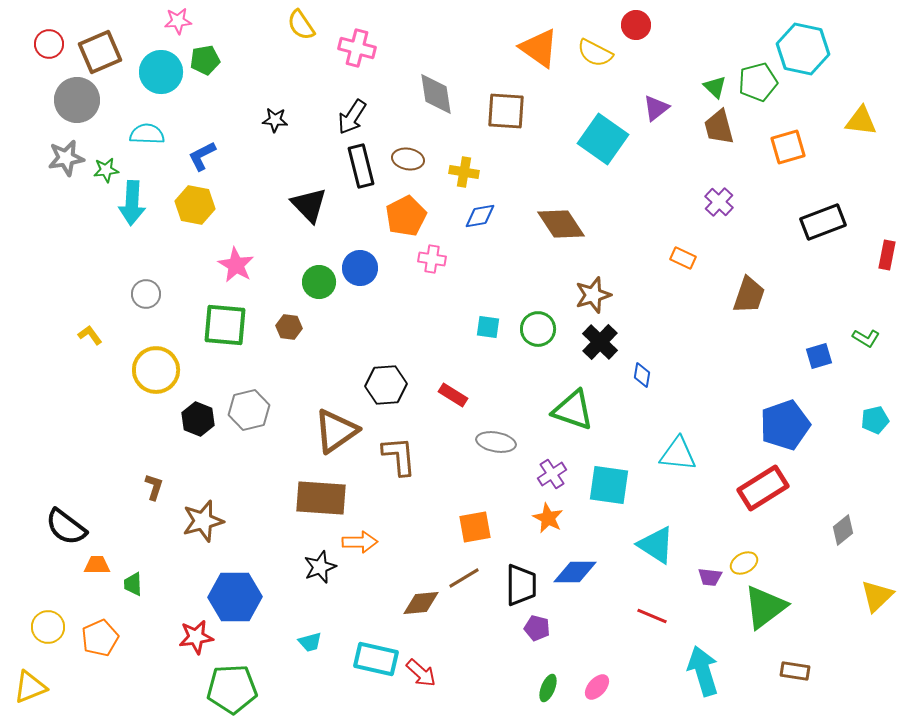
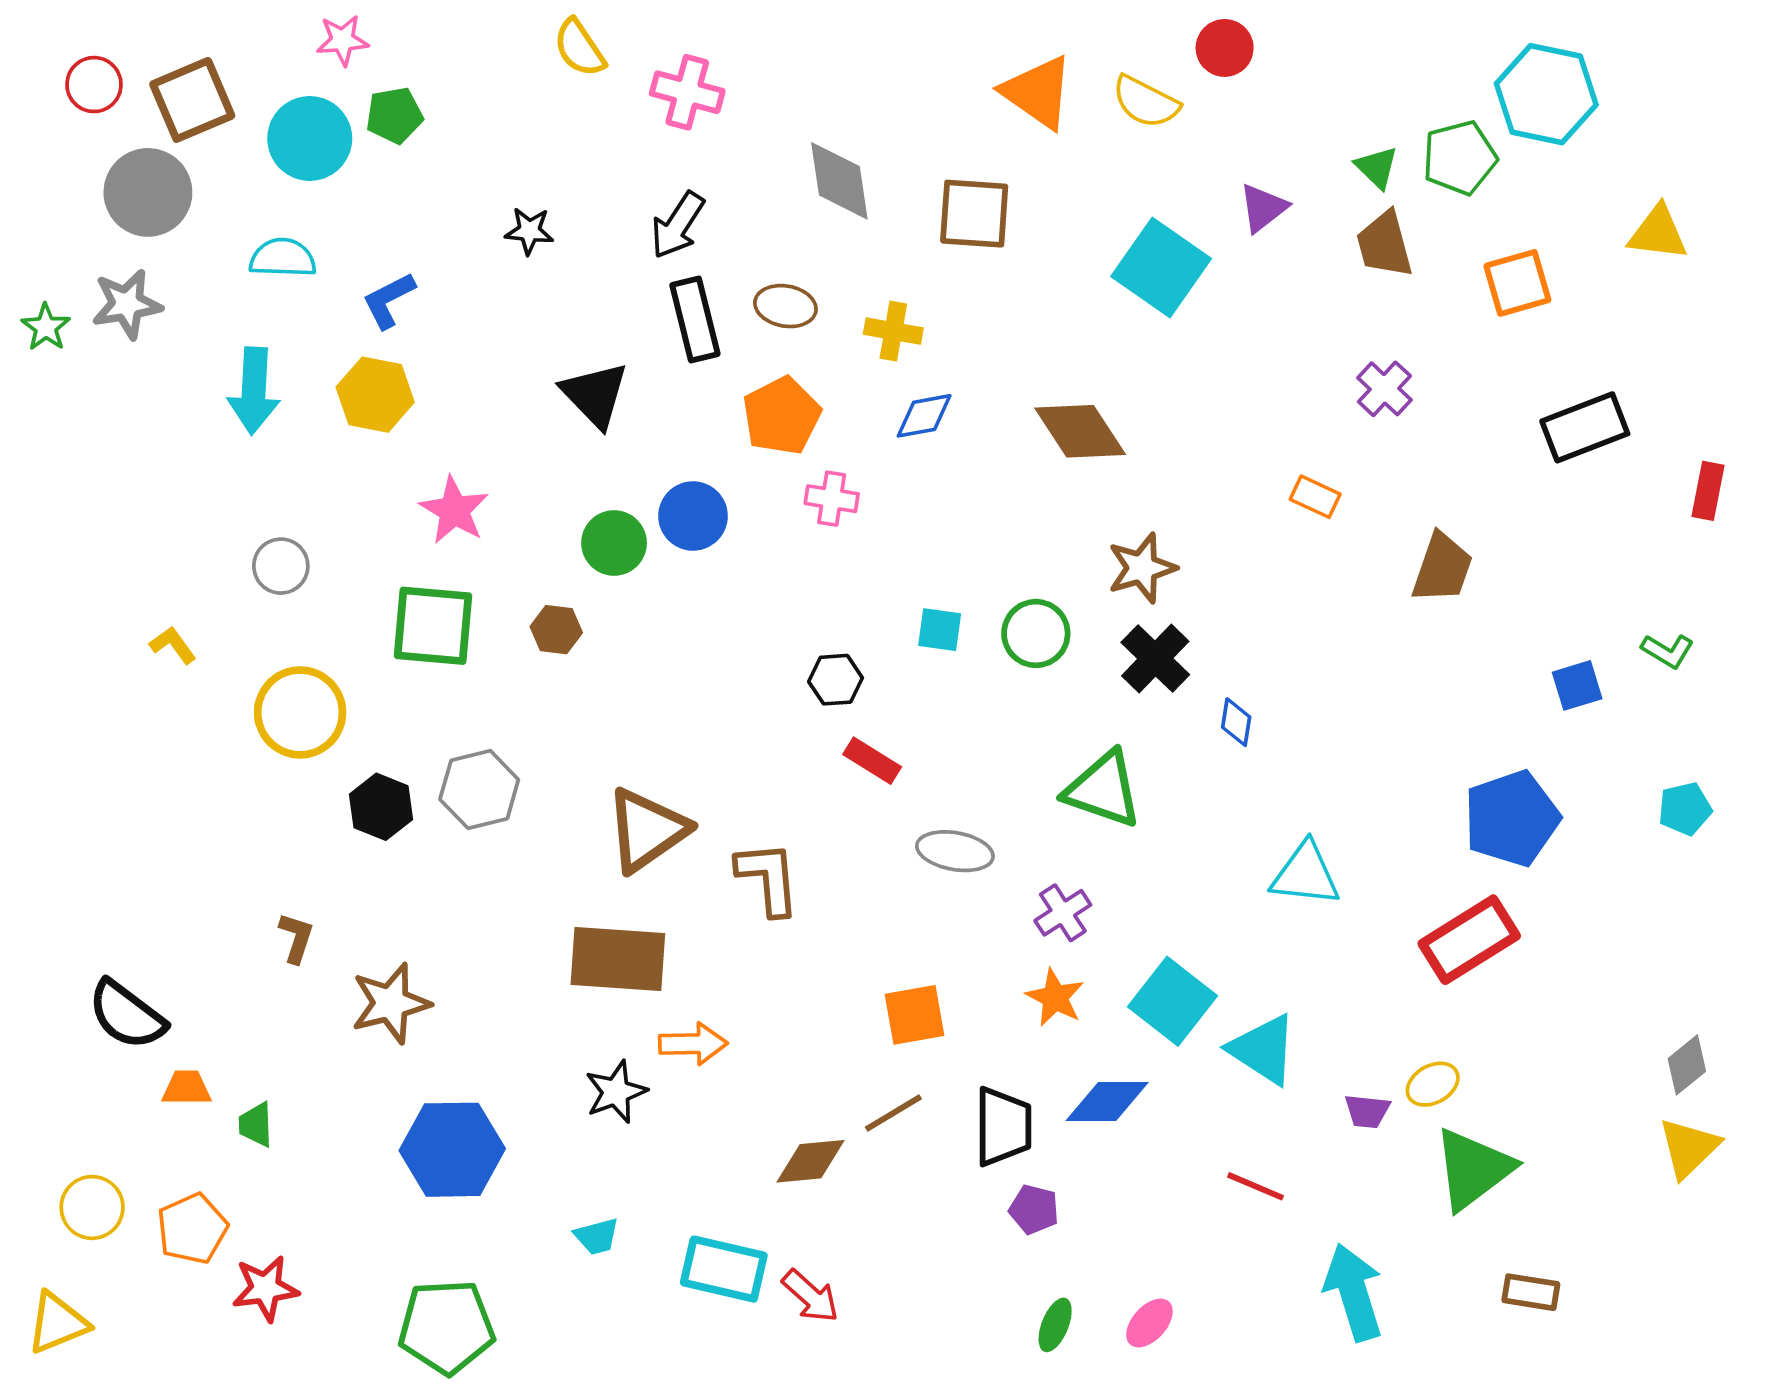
green star: (106, 170) -> (46, 327), moved, turned -30
black hexagon: (386, 385) -> (836, 680), moved, size x0.7
cyan square: (609, 485) -> (1173, 1001), moved, turned 30
gray diamond: (843, 530) -> (1687, 1065), moved
red star: (196, 637) -> (265, 1288), moved

